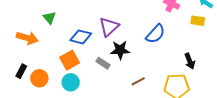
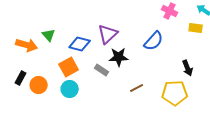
green triangle: (49, 18) -> (49, 35), moved

